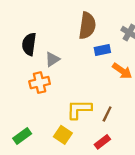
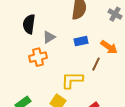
blue rectangle: (102, 50) -> (81, 41), moved
brown line: (107, 114) -> (96, 64), moved

